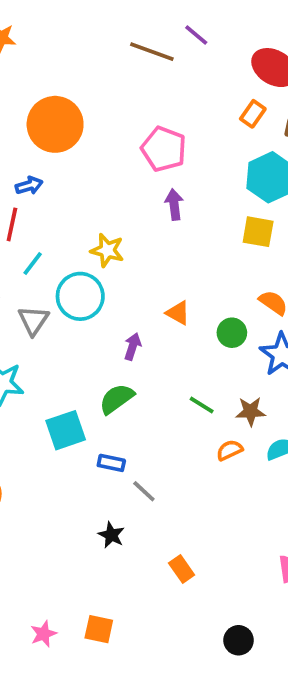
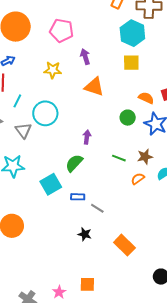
pink pentagon: (164, 149) -> (62, 30), moved
yellow star: (107, 250) -> (53, 70), moved
orange triangle: (178, 313) -> (94, 87), moved, size x1.5
purple arrow: (133, 346) -> (87, 137), moved
orange rectangle: (182, 569) -> (124, 245), size x1.5

